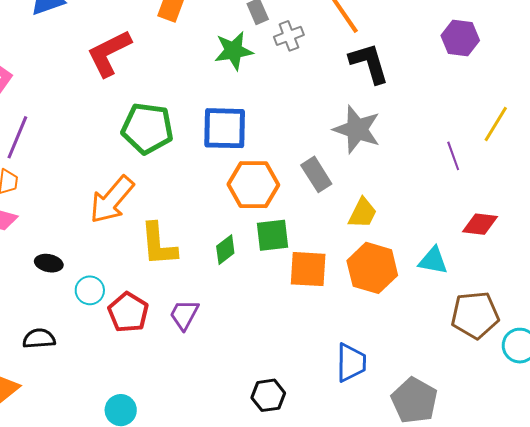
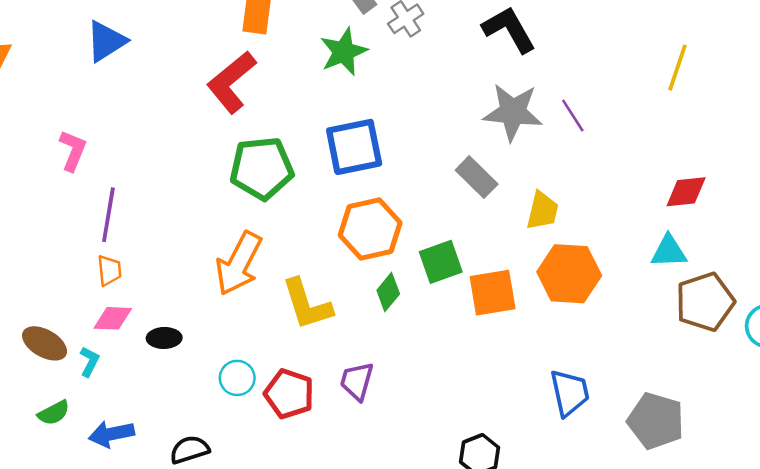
red L-shape: (109, 53) -> (231, 82), moved
purple line: (453, 156) -> (573, 116), moved
orange hexagon: (253, 185) -> (370, 229), moved
cyan triangle: (433, 261) -> (669, 251), moved
black ellipse: (49, 263) -> (164, 338), moved

